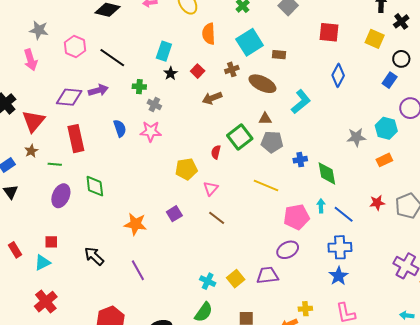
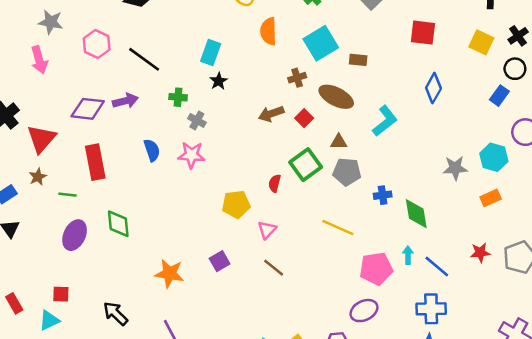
black cross: (401, 21) -> (518, 36), moved
red square: (198, 71) -> (304, 118), moved

